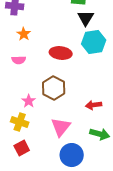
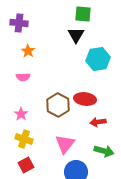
black triangle: (86, 18) -> (76, 35), moved
red ellipse: (61, 53) -> (85, 99), moved
pink star: (29, 101) -> (21, 114), moved

